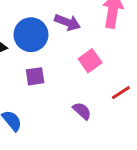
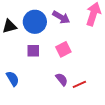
pink square: (90, 61) -> (63, 49), moved
red line: (121, 93) -> (79, 84), moved

